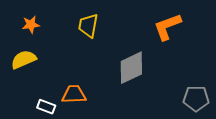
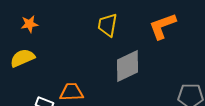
yellow trapezoid: (88, 26) -> (107, 25), moved

